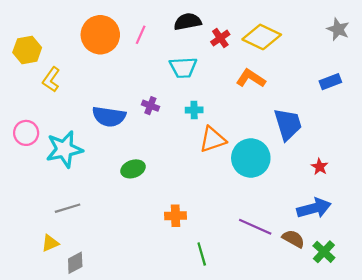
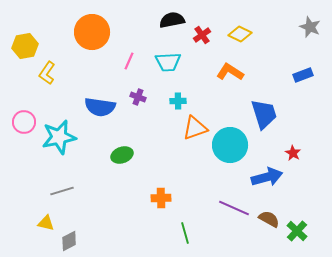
pink line: (141, 35) -> (129, 61), moved
yellow diamond: (262, 37) -> (240, 34), size x0.7
blue arrow: (314, 208) -> (267, 177), moved
yellow triangle: (50, 243) -> (46, 223), turned 36

